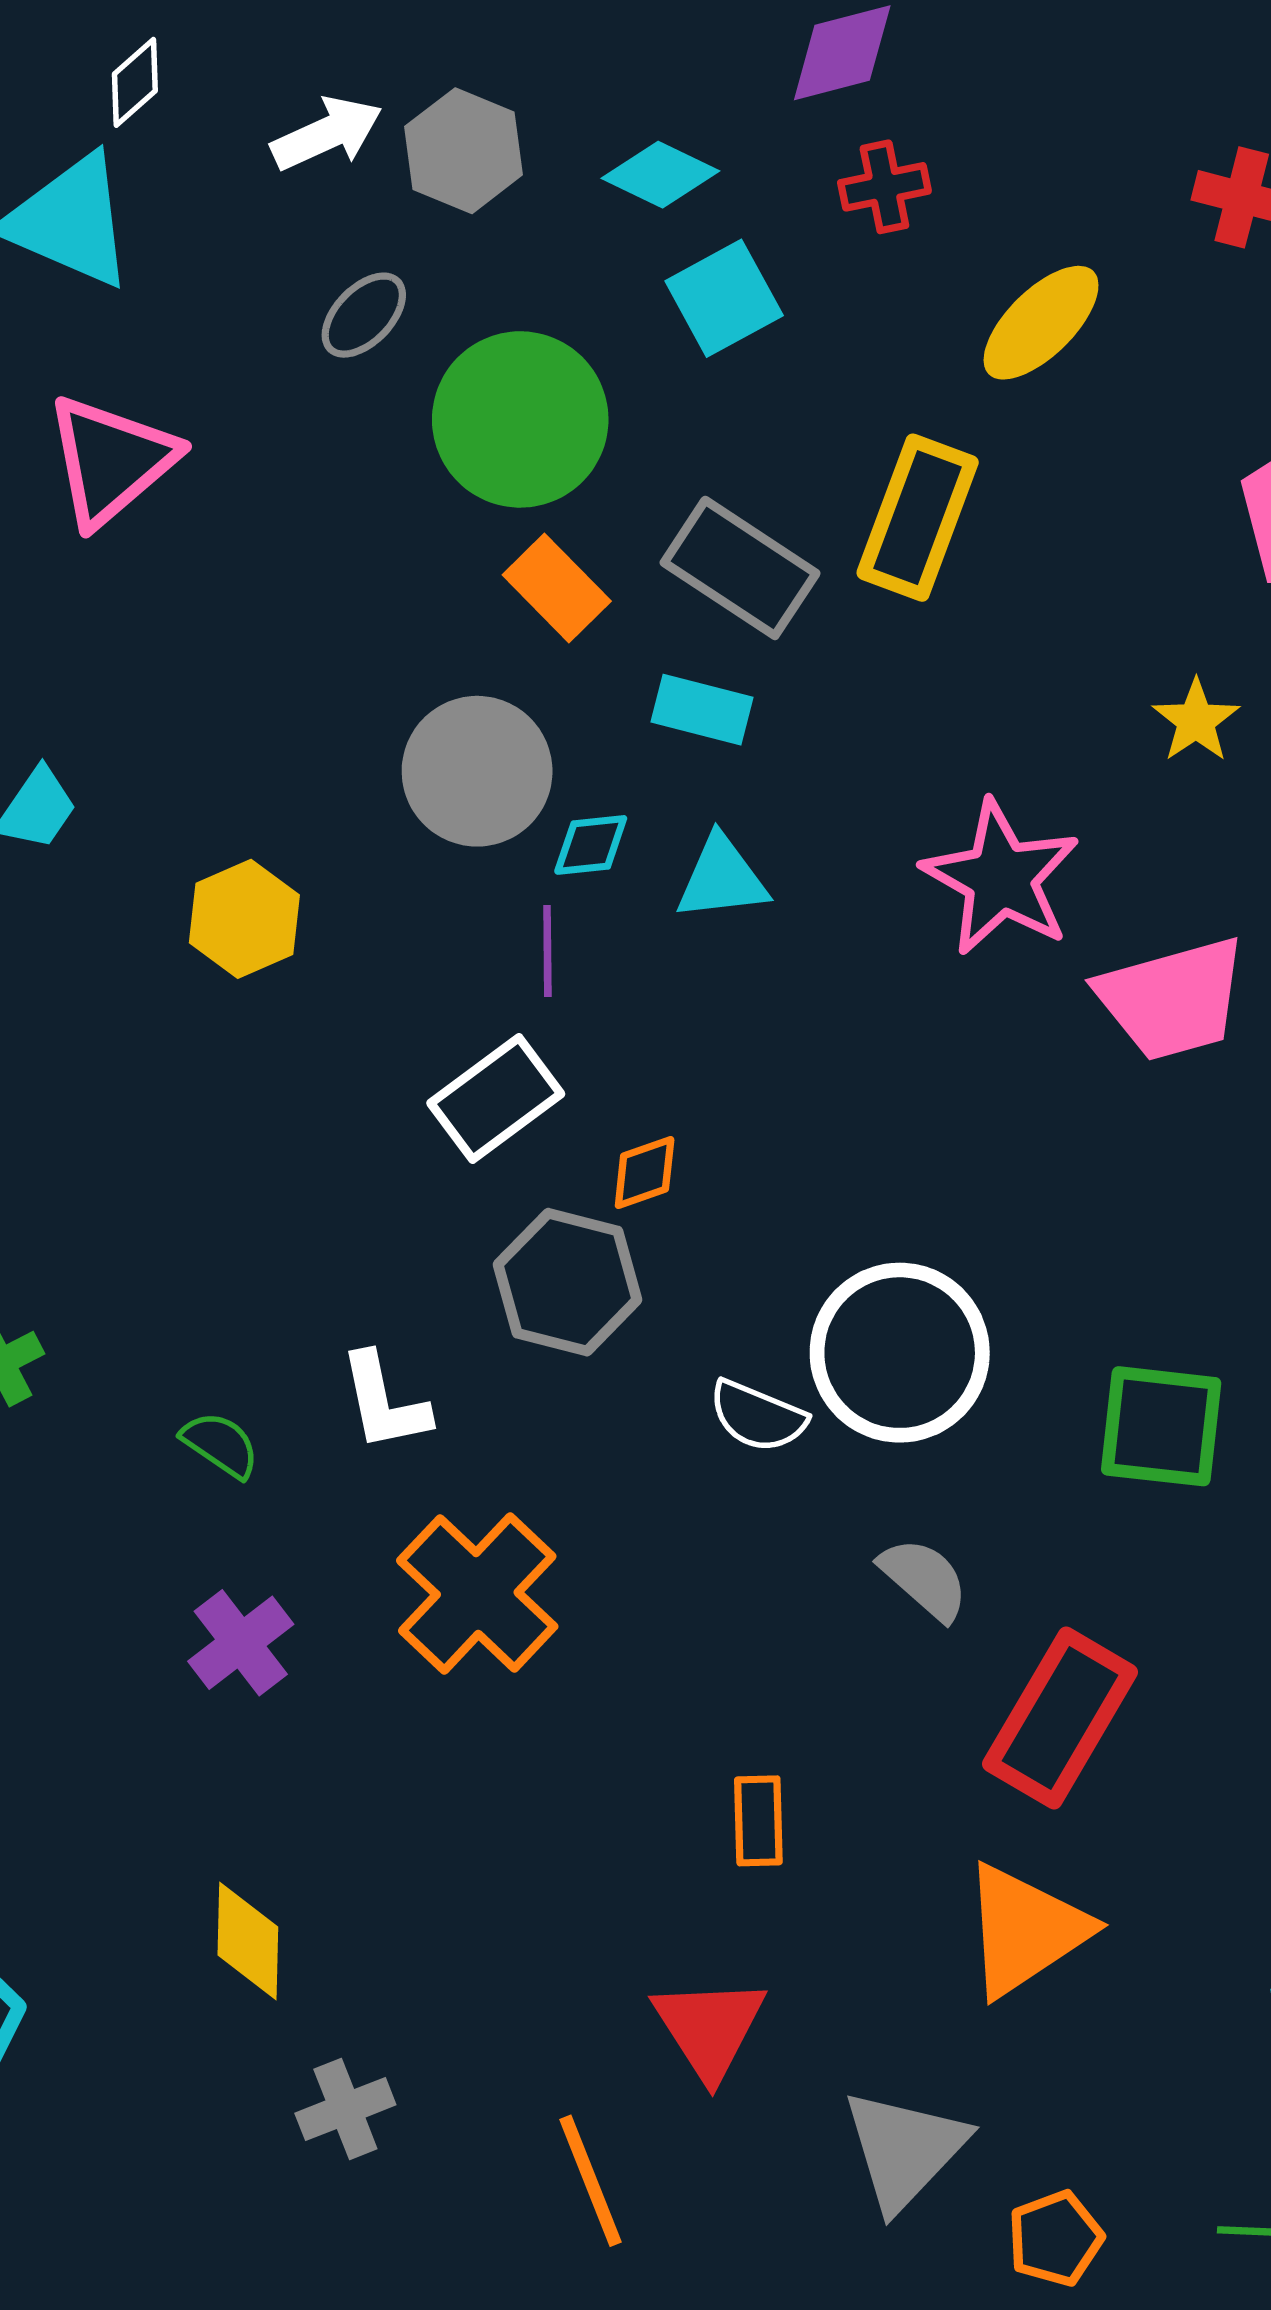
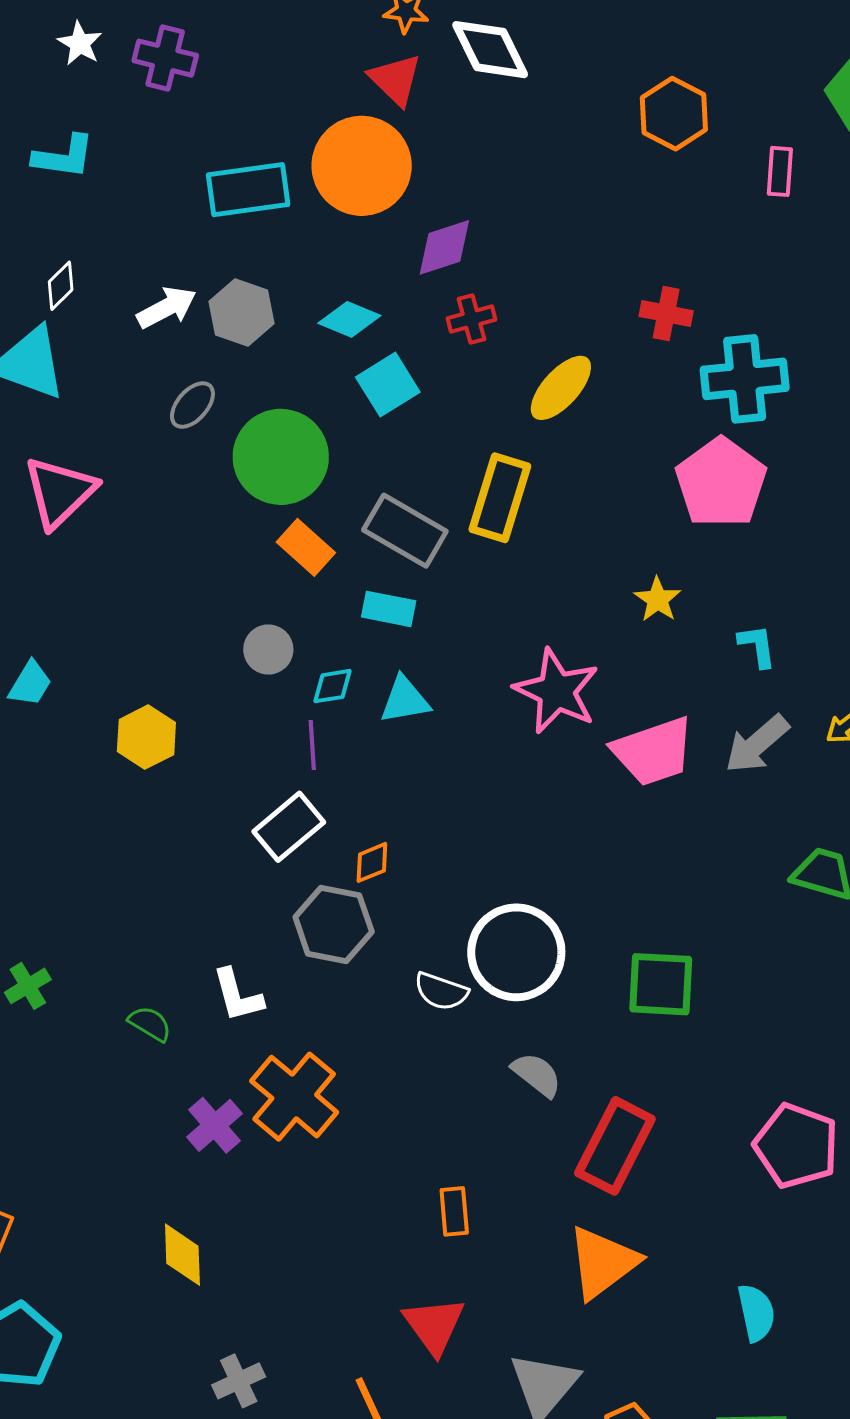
gray circle: (477, 771) -> (268, 649), size x0.6
purple cross: (241, 1643) -> (215, 1125), moved
yellow diamond: (248, 1941) -> (182, 1255), moved

